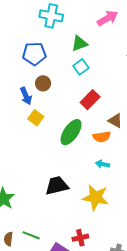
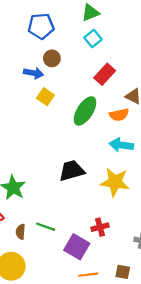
blue arrow: (26, 96) -> (34, 73), turned -54
cyan arrow: (103, 164) -> (121, 145), size x1.5

